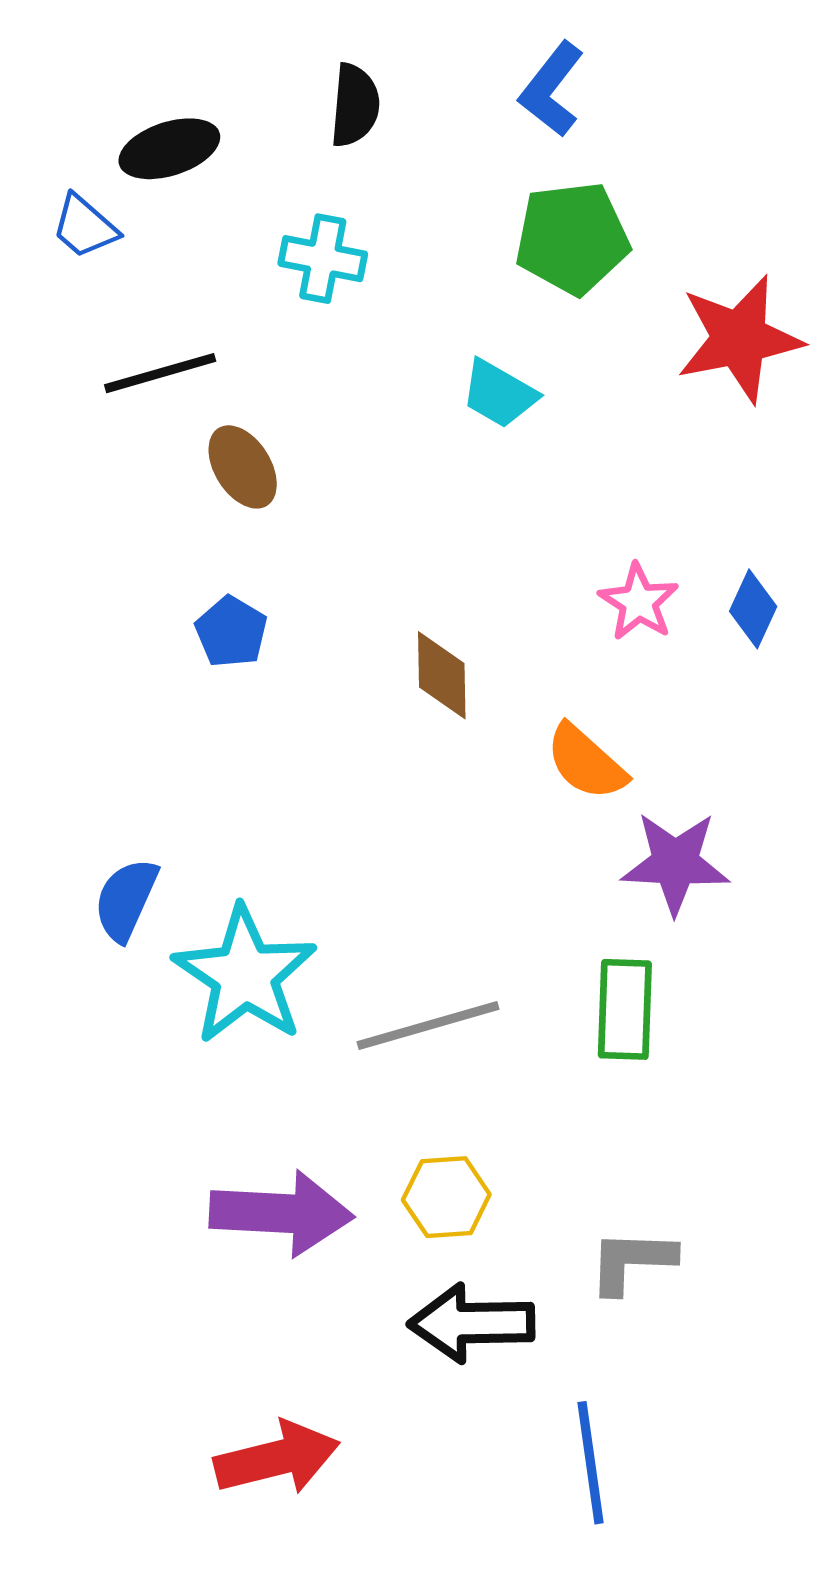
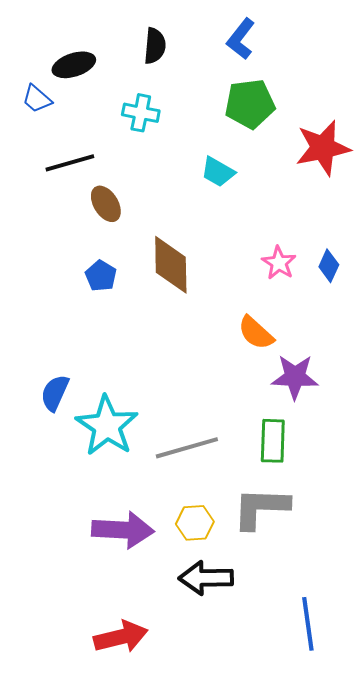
brown diamond: (442, 675) -> (171, 265), moved, size x1.5
gray L-shape: (632, 1261) -> (261, 508), moved, size x1.5
blue line: (591, 1463) -> (308, 624), moved

